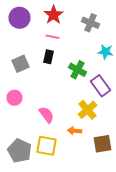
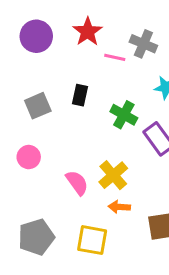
pink line: (52, 37) -> (115, 57), moved
yellow cross: (88, 110) -> (113, 175), moved
yellow square: (46, 146) -> (92, 240), moved
gray pentagon: (20, 151) -> (36, 237), turned 30

